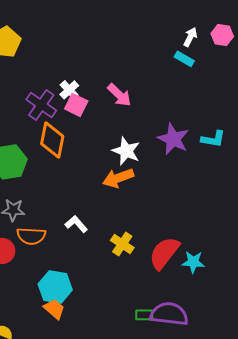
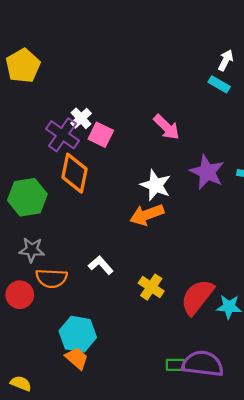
white cross: (69, 90) -> (81, 118), moved
pink arrow: (119, 95) -> (167, 127), moved

